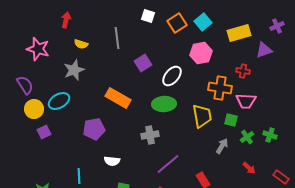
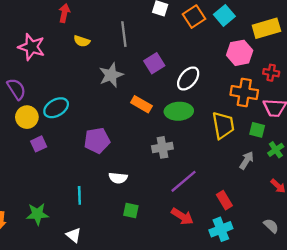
pink hexagon: (201, 53) -> (240, 53), moved
gray star: (74, 70) -> (111, 75), moved
orange rectangle: (118, 98) -> (141, 104), moved, size x0.7

